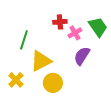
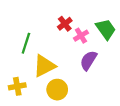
red cross: (60, 22) -> (65, 24), turned -32
yellow cross: (16, 80) -> (17, 86), turned 35

